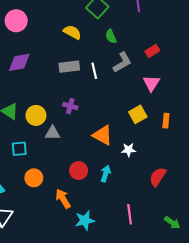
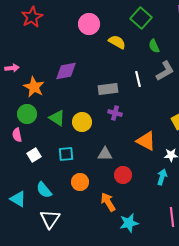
pink circle: (16, 21) -> (89, 24), moved
gray rectangle: (69, 67) -> (108, 89), moved
gray triangle: (53, 133) -> (105, 154), moved
cyan arrow: (106, 174) -> (162, 177), moved

